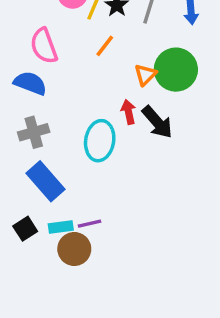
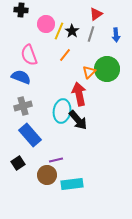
red arrow: (128, 112) -> (79, 94), size x1.6
black arrow: (157, 122) -> (78, 120), moved
cyan rectangle: (61, 227) -> (72, 184), moved, size x1.5

